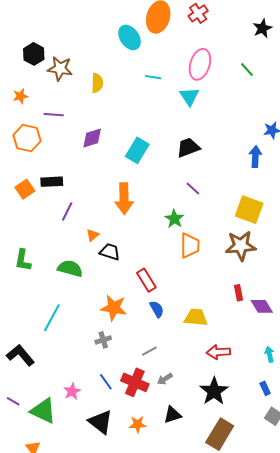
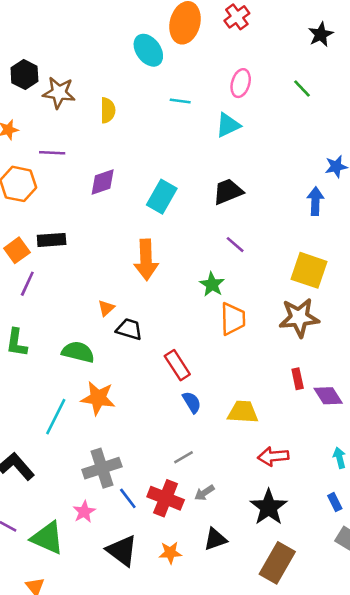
pink ellipse: (200, 64) -> (241, 83), size x0.7
cyan triangle: (189, 97) -> (228, 125), turned 40
purple line: (67, 211) -> (27, 284), moved
orange star: (114, 308) -> (98, 398), moved
gray cross: (103, 340) -> (102, 468), moved, size x1.8

